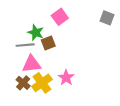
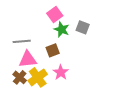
gray square: (107, 18) -> (83, 27), moved
green star: (36, 33) -> (62, 29), moved
brown square: (48, 43) -> (53, 50), moved

